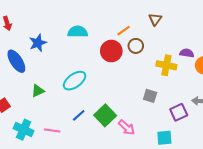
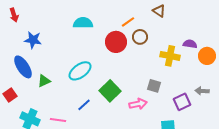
brown triangle: (155, 19) -> (159, 11), turned -32
blue star: (38, 43) -> (33, 40), moved, turned 30
blue ellipse: (16, 61) -> (23, 67), moved
green square: (105, 115) -> (110, 91), moved
pink arrow: (127, 128) -> (138, 104), moved, turned -54

